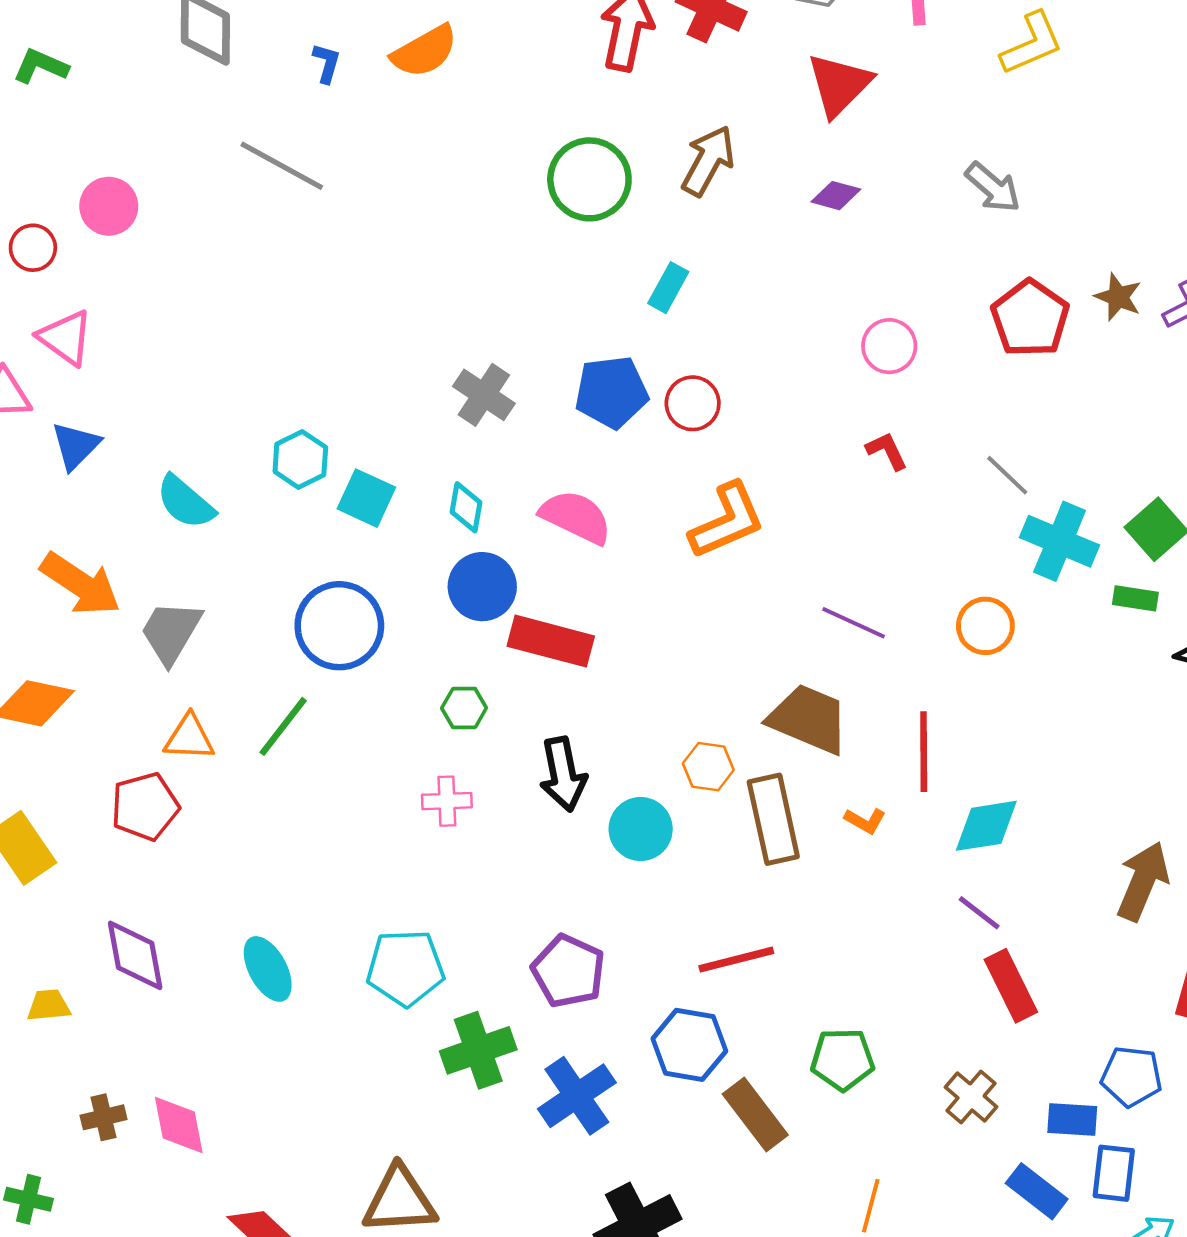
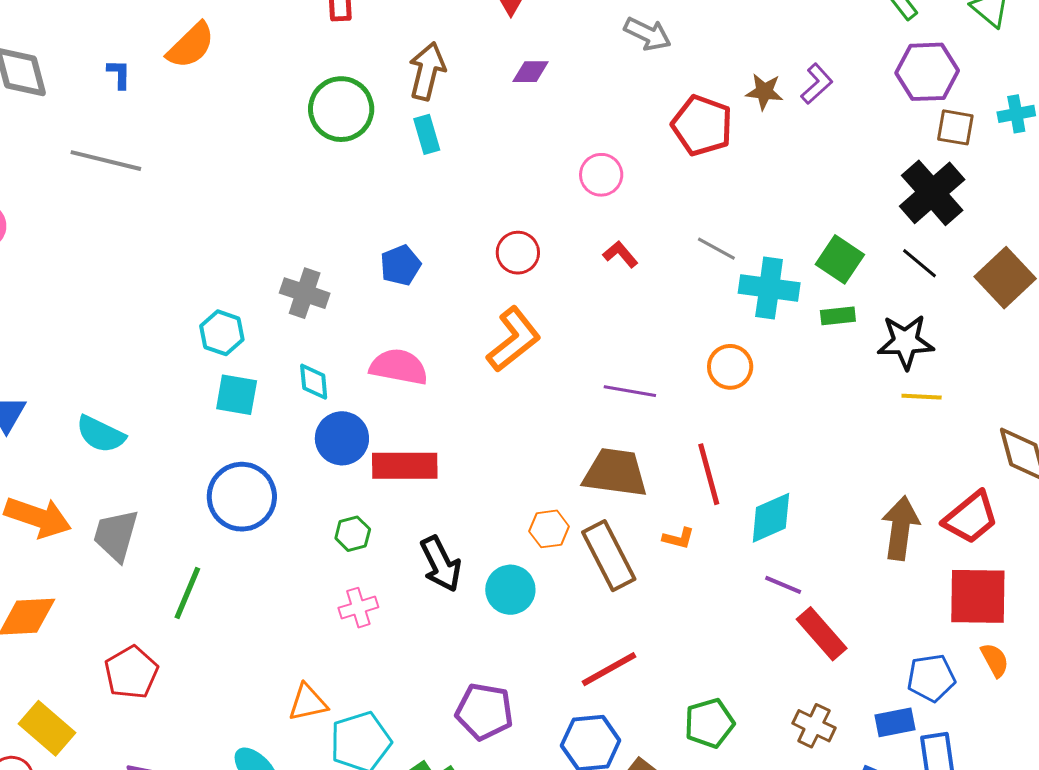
cyan rectangle: (668, 288) -> (427, 134), moved, turned -30
blue pentagon: (612, 392) -> (401, 265), size x0.7
red circle: (693, 403) -> (518, 253), moved
cyan hexagon: (300, 459) -> (222, 333), moved
green line: (283, 726) -> (187, 593), moved
orange triangle: (189, 738) -> (308, 703), moved

